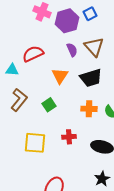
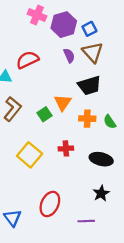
blue square: (90, 14) -> (89, 29), moved
orange triangle: (60, 76) -> (63, 103), moved
yellow square: (35, 143) -> (30, 155), turned 35

